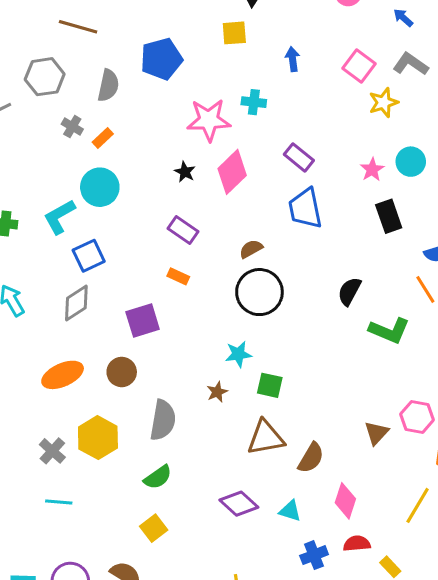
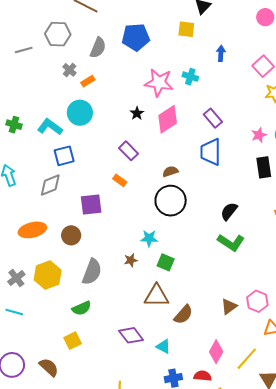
cyan L-shape: (59, 217) -> (50, 127), turned 55
green L-shape: (389, 331) -> (231, 242), moved
pink diamond: (345, 501) -> (216, 352), moved

